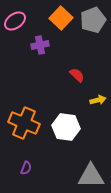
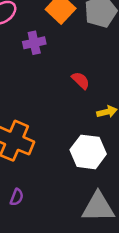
white hexagon: (66, 127) -> (88, 152), moved

